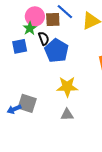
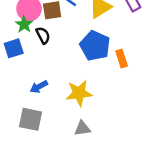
blue pentagon: (57, 51) -> (95, 46), moved
blue arrow: (14, 109) -> (39, 87), moved

